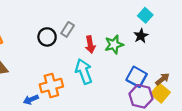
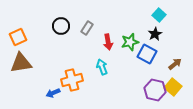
black circle: (47, 37) -> (61, 26), moved
cyan arrow: (84, 71) -> (102, 67), size x0.7
blue square: (137, 77) -> (147, 54), moved
brown arrow: (163, 79) -> (175, 64), moved

